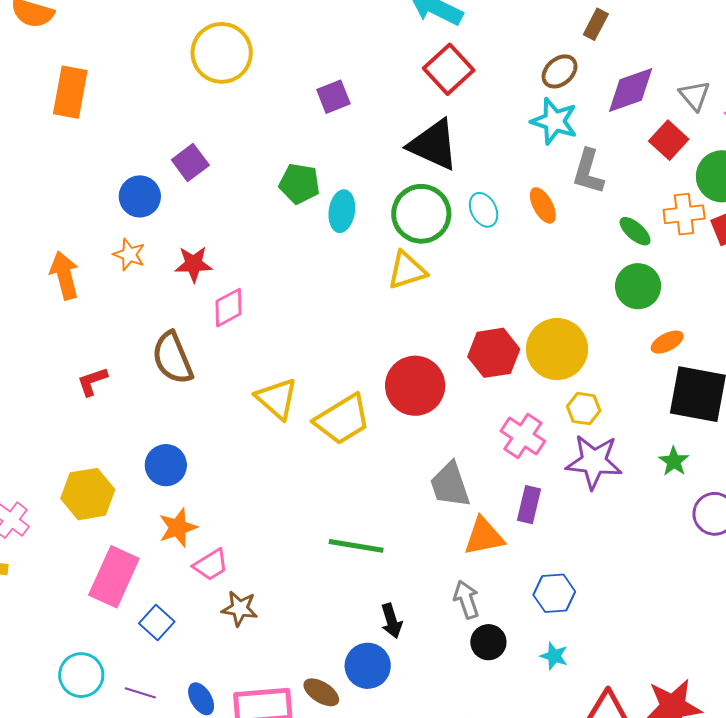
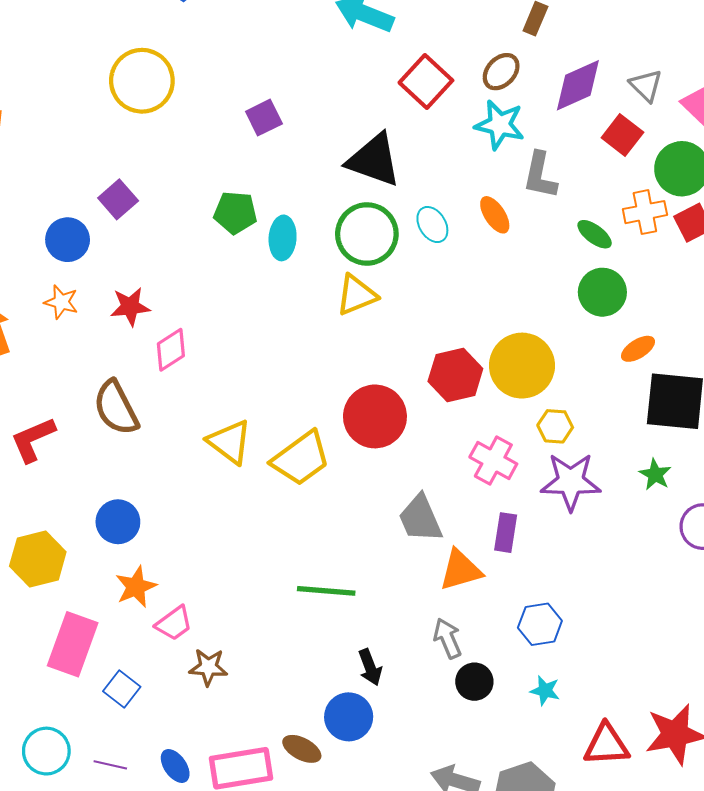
red square: (449, 69) -> (426, 82), moved
red L-shape: (92, 382) -> (33, 439), size x1.4

